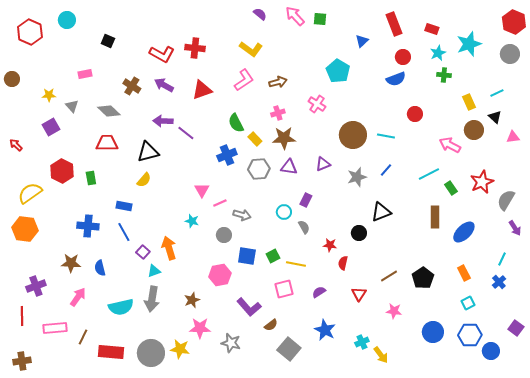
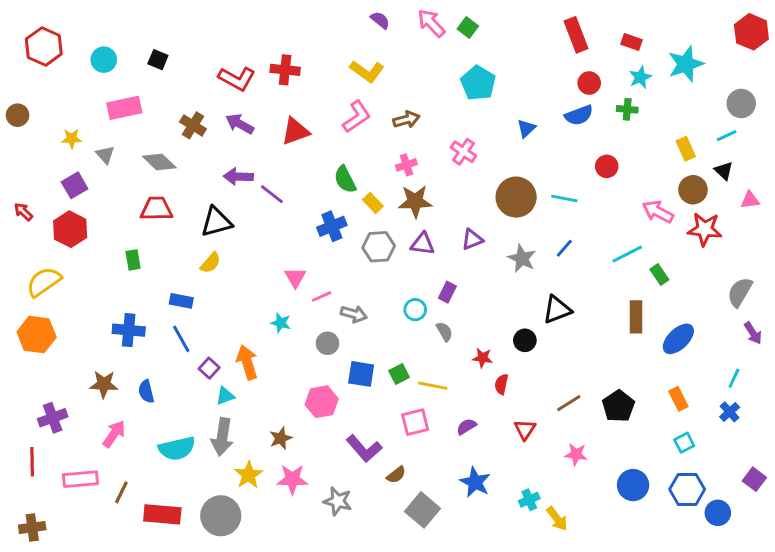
green square: (320, 19) -> (468, 27), turned 32
cyan circle: (67, 20) -> (104, 60), moved
blue triangle: (362, 41) -> (526, 128), moved
gray circle: (510, 54) -> (741, 103), moved
cyan pentagon: (338, 71) -> (478, 83), moved
pink rectangle: (85, 74) -> (124, 108), size x1.6
green cross: (444, 75) -> (627, 109), moved
red hexagon: (62, 171) -> (70, 229), moved
gray star: (357, 177) -> (522, 258), turned -30
red star: (482, 182) -> (705, 229), moved, turned 30
yellow star: (180, 349) -> (249, 475), moved, turned 30

